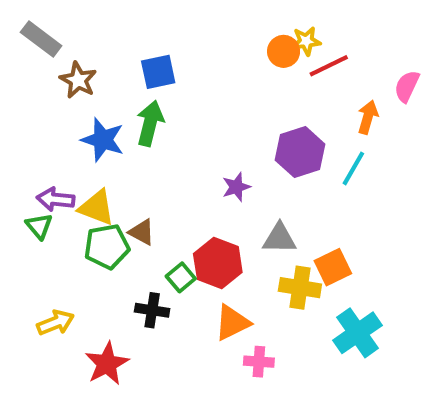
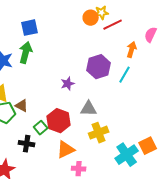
orange square: (333, 267) -> (148, 146), moved
yellow cross: (300, 288) -> (99, 133), turned -30

